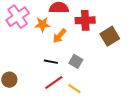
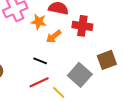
brown square: (110, 36) -> (107, 60), moved
gray square: (76, 61) -> (80, 75), moved, size x1.6

